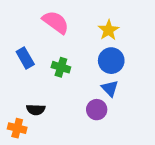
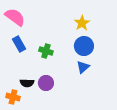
pink semicircle: (56, 22) -> (15, 17), moved
blue triangle: (110, 88) -> (83, 67), turned 32
purple circle: (97, 110) -> (46, 83), moved

